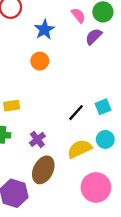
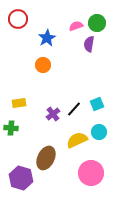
pink semicircle: (78, 15) -> (76, 26), turned -72
purple semicircle: (94, 37) -> (89, 44), turned -35
purple cross: (37, 139) -> (53, 114), moved

